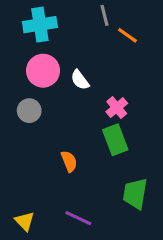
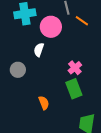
pink circle: (43, 71) -> (51, 27), moved
white semicircle: (80, 80) -> (39, 50), moved, turned 56

